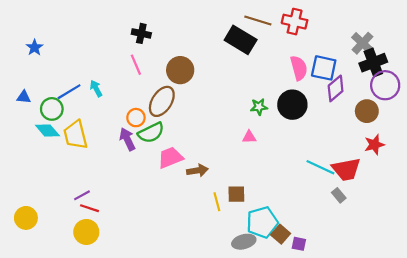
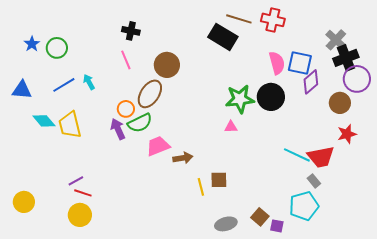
blue triangle: (24, 97) -> (22, 90), size x1.5
green star: (259, 107) -> (240, 99), size x1.8
green circle: (52, 109) -> (57, 48), moved
cyan pentagon: (262, 222) -> (304, 206), moved

